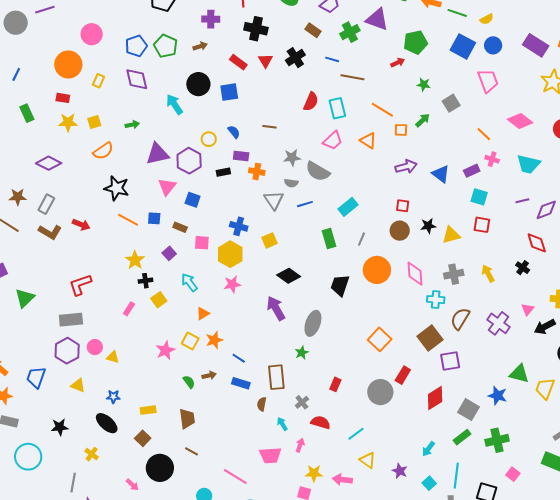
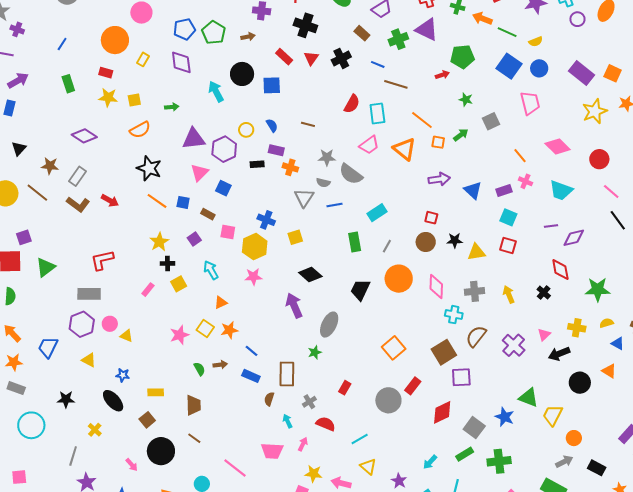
orange triangle: (368, 141) -> (404, 149), size x1.4

